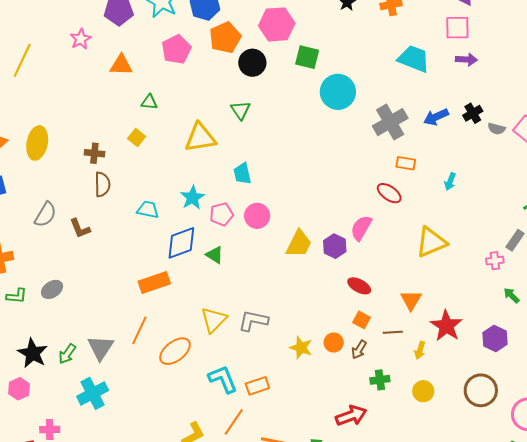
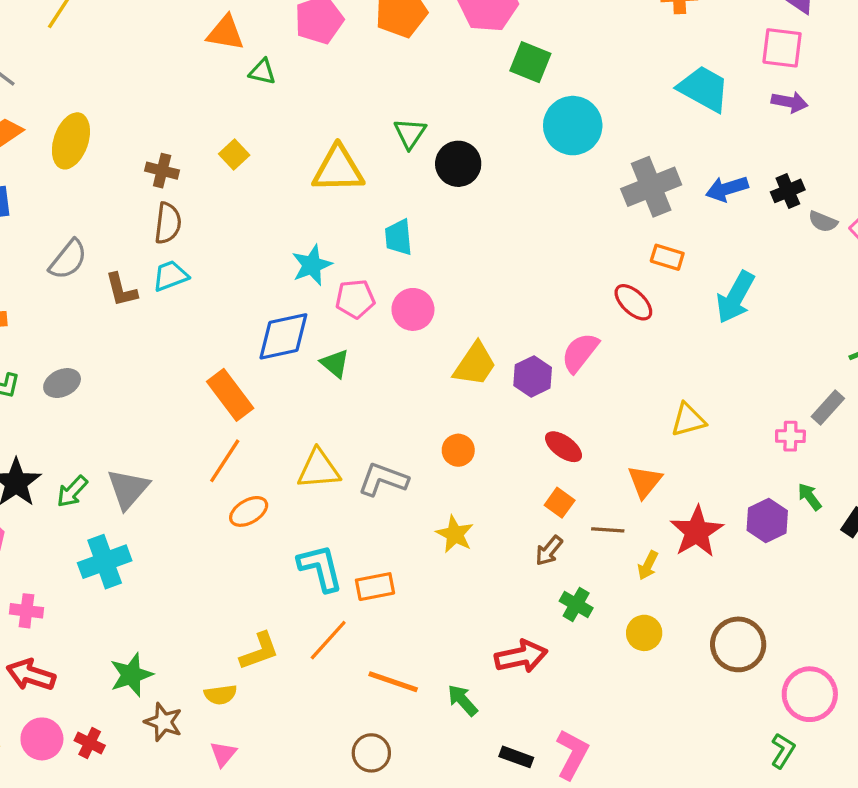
black circle: (252, 63) -> (458, 164), moved
green triangle: (149, 102) -> (262, 72), moved
cyan arrow: (450, 182) -> (735, 297), size x1.8
cyan trapezoid: (148, 210) -> (170, 276), moved, turned -40
yellow triangle: (431, 242) -> (688, 420), moved, size x0.7
orange rectangle: (154, 283) -> (230, 395), turned 64
yellow triangle: (214, 320) -> (319, 469), turned 32
orange line: (139, 330) -> (225, 461), moved
purple hexagon: (495, 338) -> (767, 520), moved
orange circle: (334, 343) -> (458, 450), moved
orange ellipse: (175, 351) -> (249, 511), size x0.7
green cross: (380, 380) -> (576, 604), turned 30

